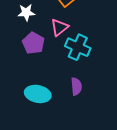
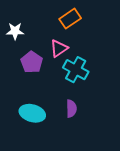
white star: (26, 12) -> (15, 31), moved

